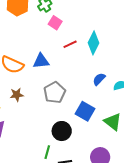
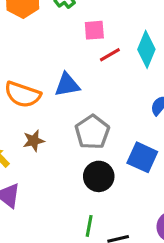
pink square: (55, 23) -> (94, 30), moved, turned -32
black circle: (62, 131) -> (99, 176), moved

